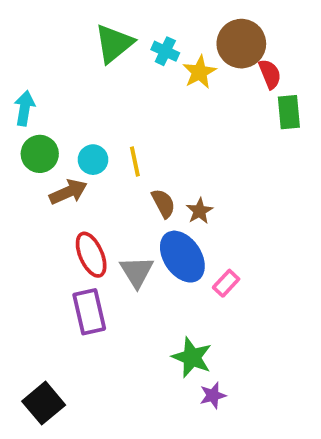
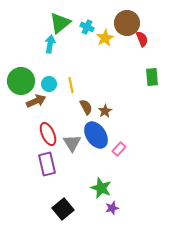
cyan arrow: (25, 108) -> (50, 44), moved
green rectangle: (289, 112) -> (152, 77), moved
green circle: (40, 154) -> (21, 81), size x1.4
black square: (44, 403) -> (63, 209), moved

